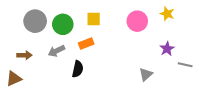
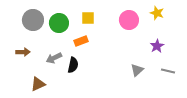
gray arrow: (56, 51) -> (54, 58), moved
gray line: (185, 65) -> (168, 71), moved
brown triangle: (14, 79) -> (38, 84), moved

